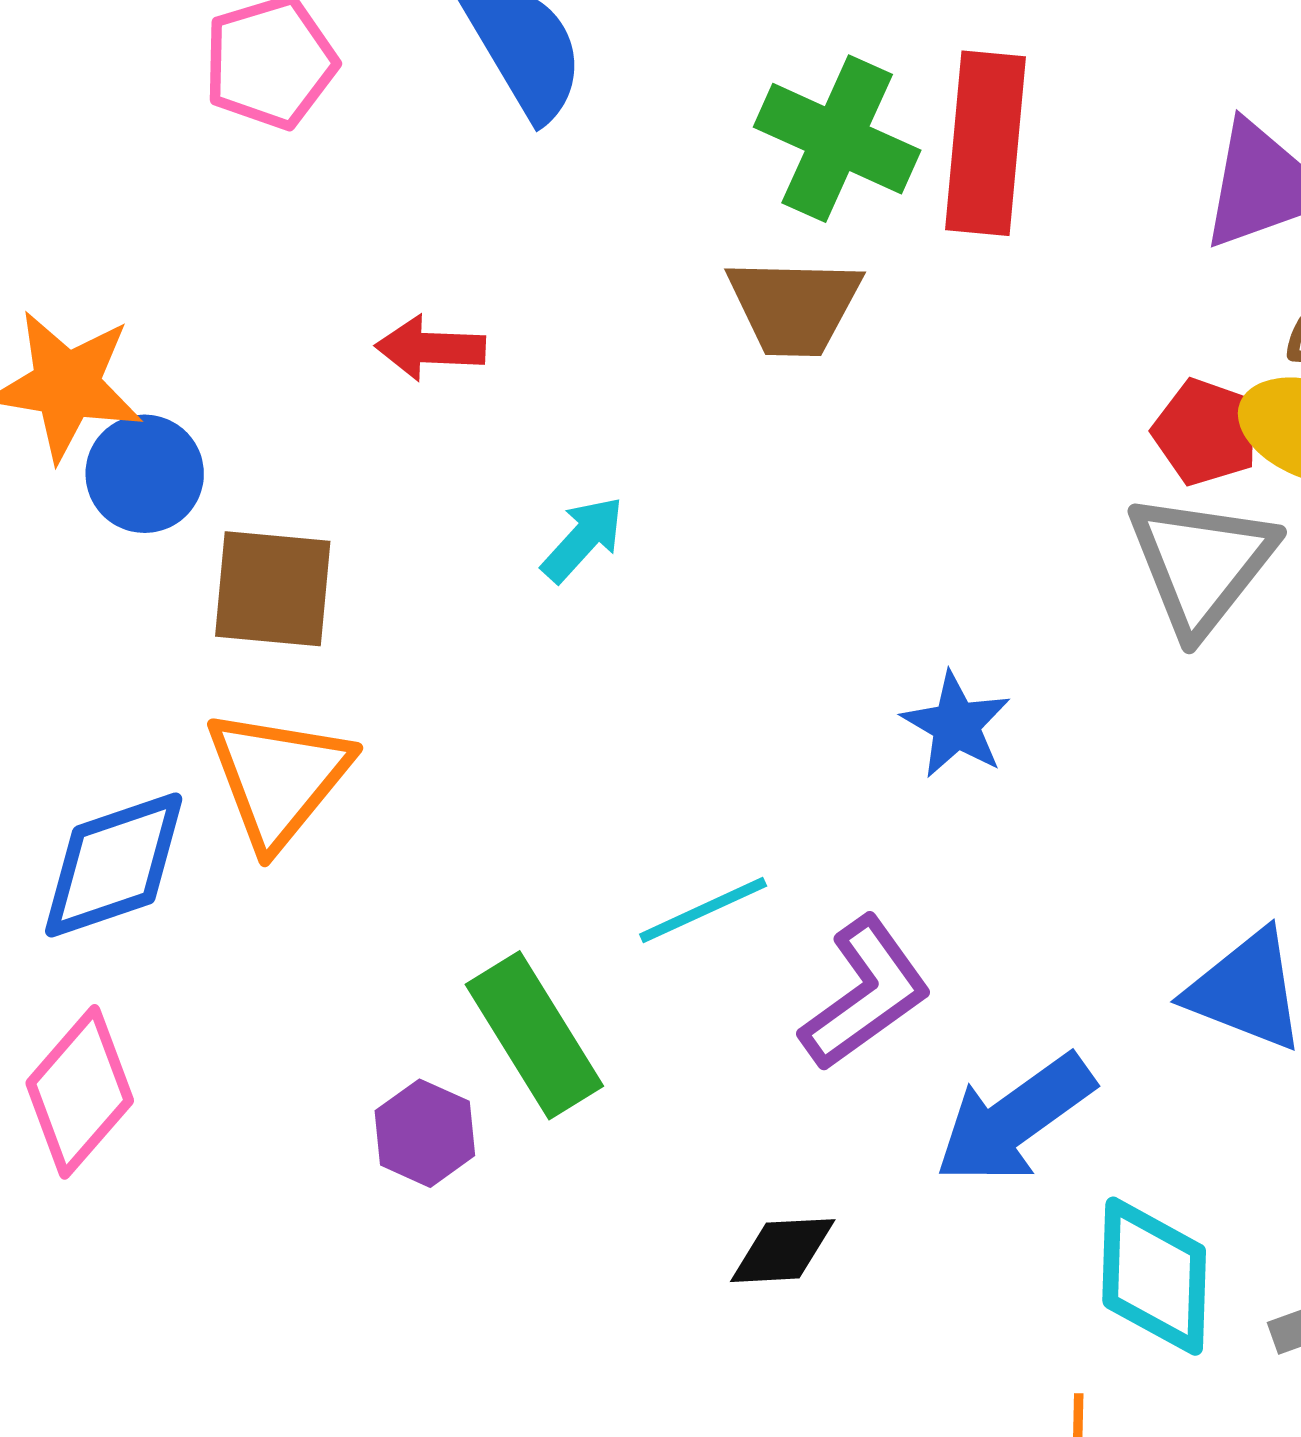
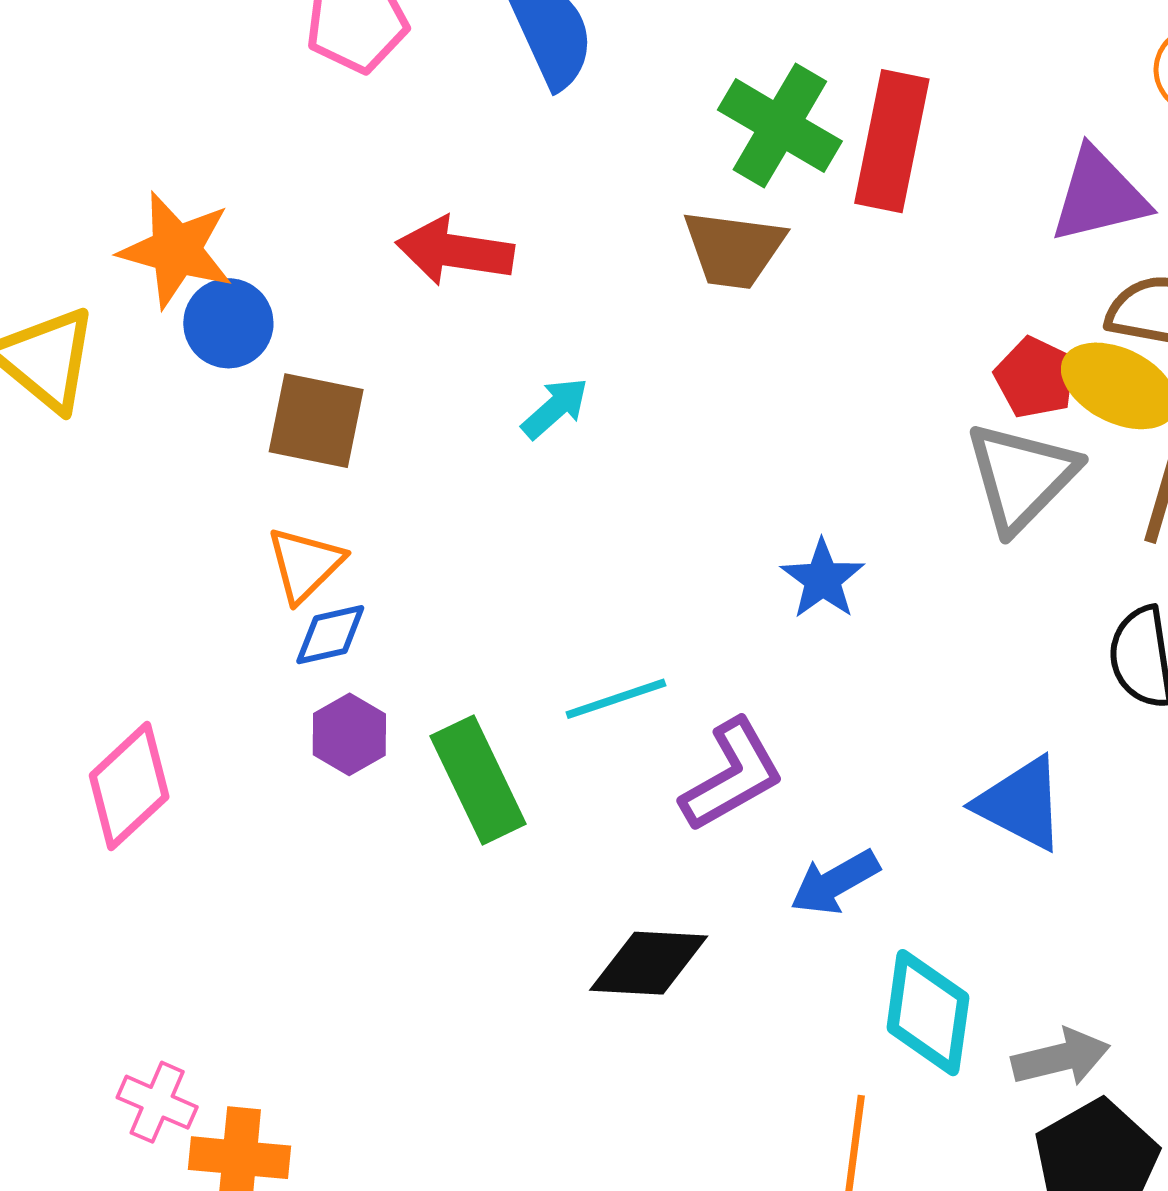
red arrow: (430, 348) -> (455, 251), size x1.4
orange triangle: (278, 778) -> (305, 564), size x0.7
blue diamond: (114, 865) -> (330, 635), moved, size x0.6
blue arrow: (1015, 1119) -> (835, 882), size x0.7
purple hexagon: (425, 1133) -> (349, 734), moved
black diamond: (783, 1251) -> (649, 963), size x1.4

